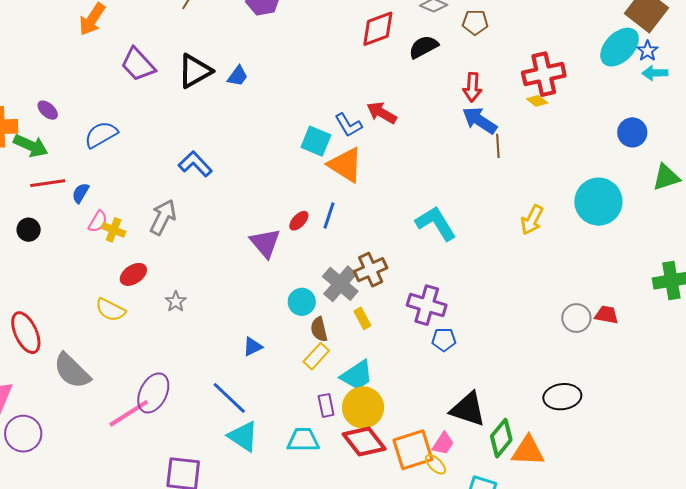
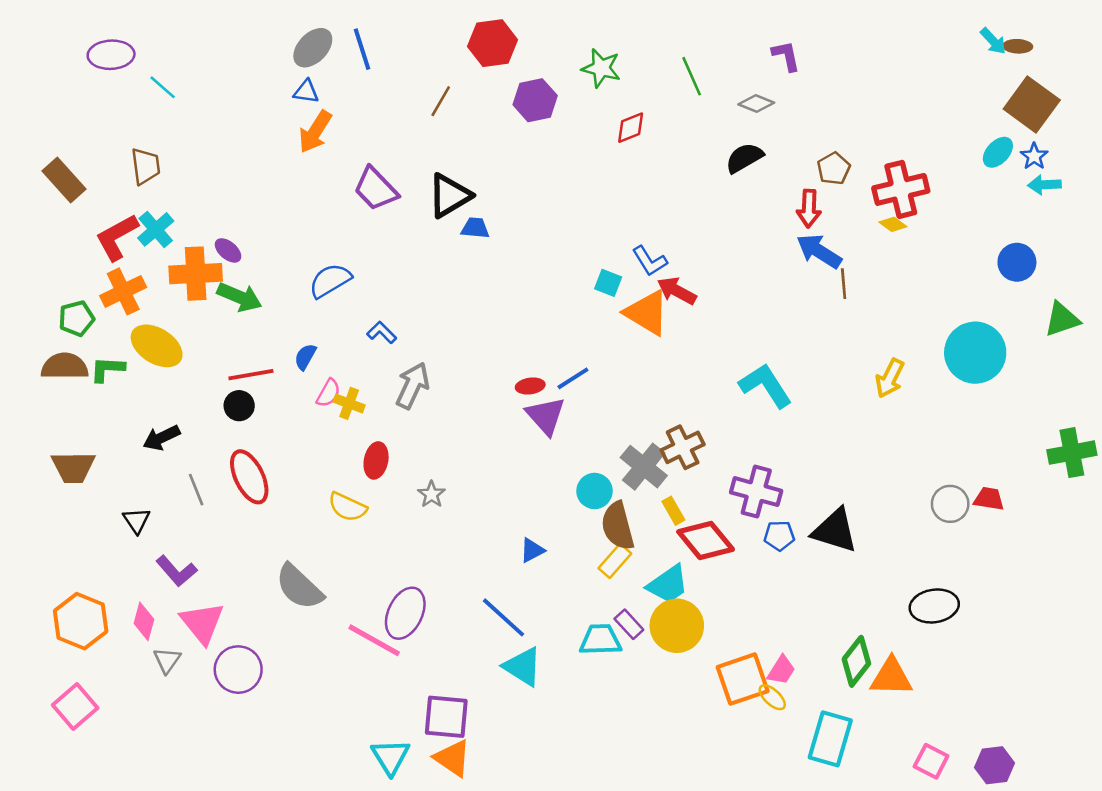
brown pentagon: (475, 22) -> (834, 168), moved, turned -30
red diamond: (378, 29) -> (631, 128), moved, size x0.7
cyan ellipse: (620, 47) -> (998, 152), size x0.6
blue trapezoid: (238, 76) -> (475, 228), moved, turned -120
purple ellipse: (48, 110) -> (228, 250), moved
red arrow: (382, 113) -> (677, 291), moved
cyan square: (316, 141) -> (608, 283), size x0.7
blue L-shape: (195, 164) -> (382, 332), moved, size x0.7
red line: (48, 183) -> (251, 375), moved
blue line: (329, 216) -> (573, 378), moved, turned 40
red ellipse: (299, 221) -> (530, 386), moved, turned 40
red ellipse: (133, 274) -> (376, 460), turned -44
brown semicircle: (319, 329) -> (618, 526), size x1.5
red ellipse: (26, 333) -> (249, 477), moved
purple rectangle: (326, 405) -> (629, 624), turned -30
black triangle: (468, 409) -> (835, 531), moved
pink line: (129, 413) -> (374, 640), turned 63
cyan trapezoid: (303, 440) -> (600, 640), moved
red diamond: (364, 442) -> (706, 541), moved

